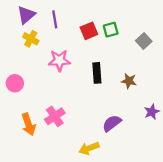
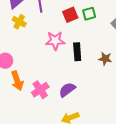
pink star: (59, 60) -> (55, 41), moved
purple semicircle: (112, 123) -> (67, 90), moved
orange arrow: (29, 124) -> (17, 81), moved

